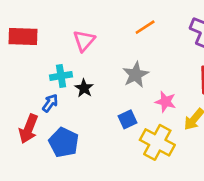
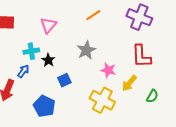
blue square: (127, 119) -> (64, 80), moved
blue pentagon: (64, 142) -> (44, 106), moved

